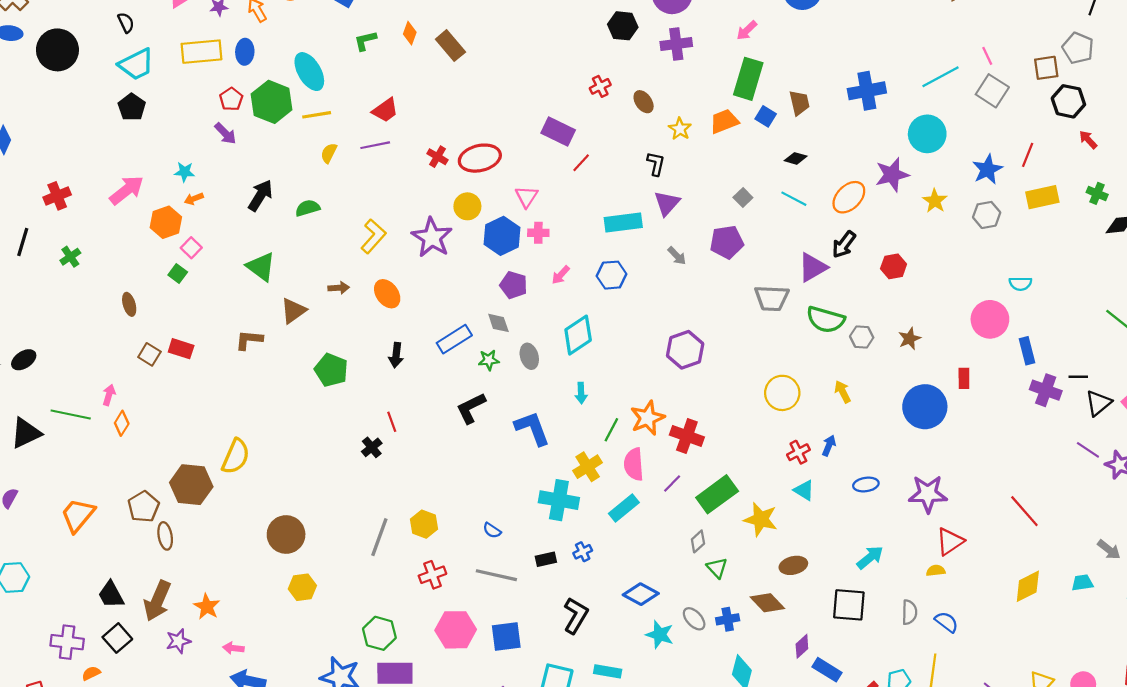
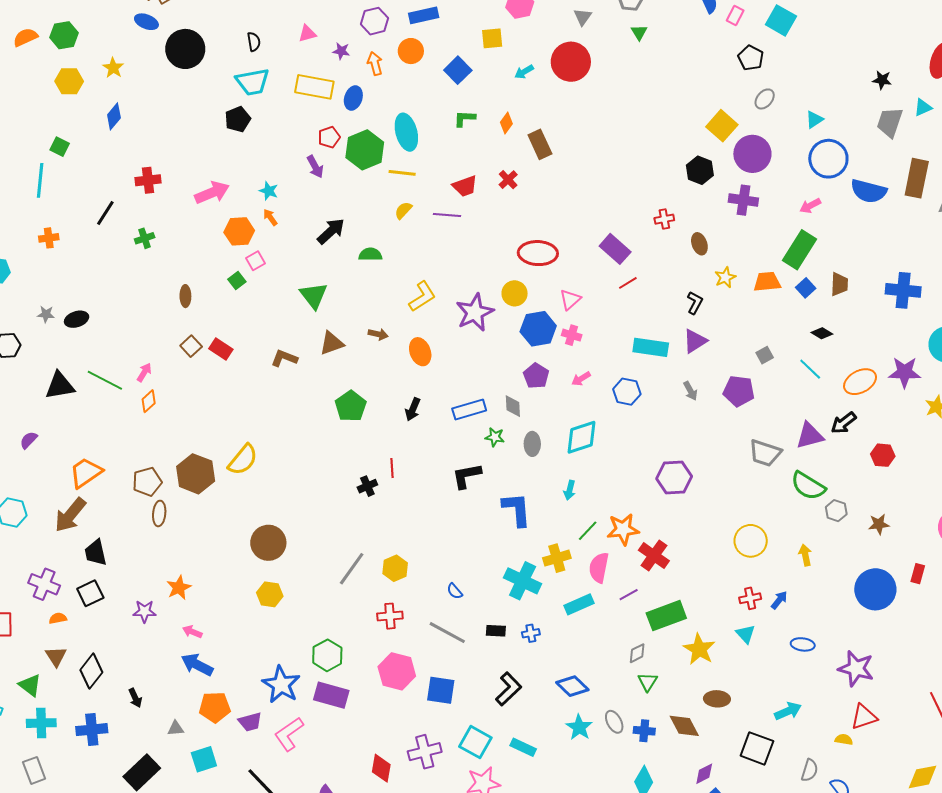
red cross: (437, 157) -> (508, 180), moved
orange arrow: (194, 199) -> (270, 217), turned 60
brown arrow: (157, 601) -> (70, 515), moved

